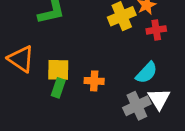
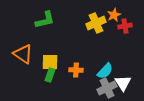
red cross: (156, 30) -> (125, 26), moved
cyan semicircle: (147, 73) -> (105, 71), moved

